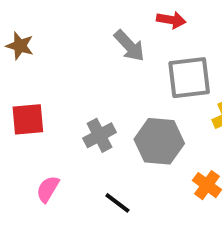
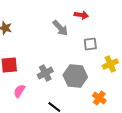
gray square: (189, 78) -> (90, 44), size x0.6
pink semicircle: (48, 189) -> (19, 91), moved

